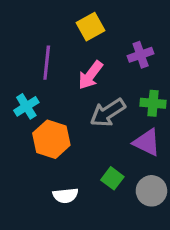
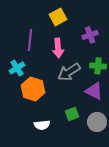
pink arrow: (90, 75) -> (58, 48), turned -42
green square: (112, 178) -> (72, 114), turned 32

